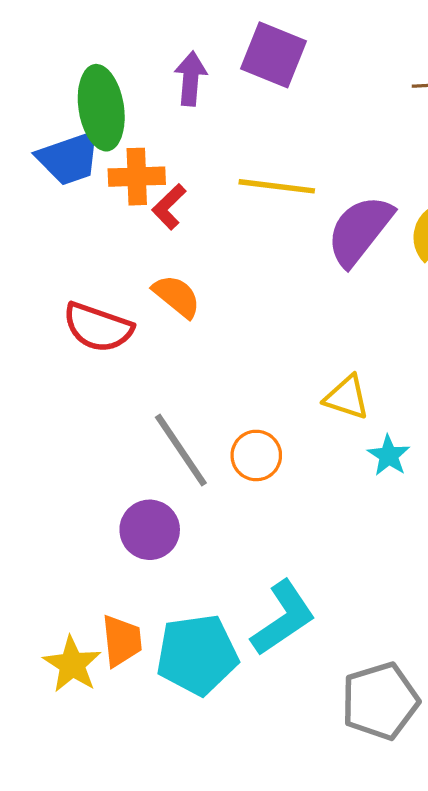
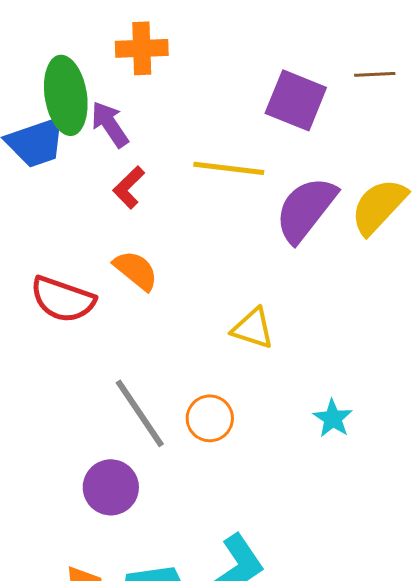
purple square: (274, 55) -> (296, 100), moved
purple arrow: (191, 79) -> (110, 124), moved, turned -39
orange cross: (137, 177) -> (142, 48), moved
yellow triangle: (347, 397) -> (253, 328), moved

